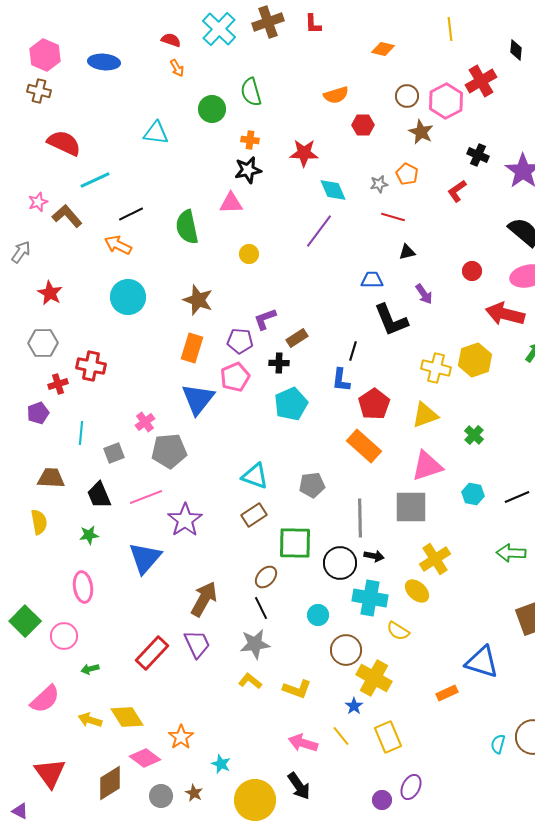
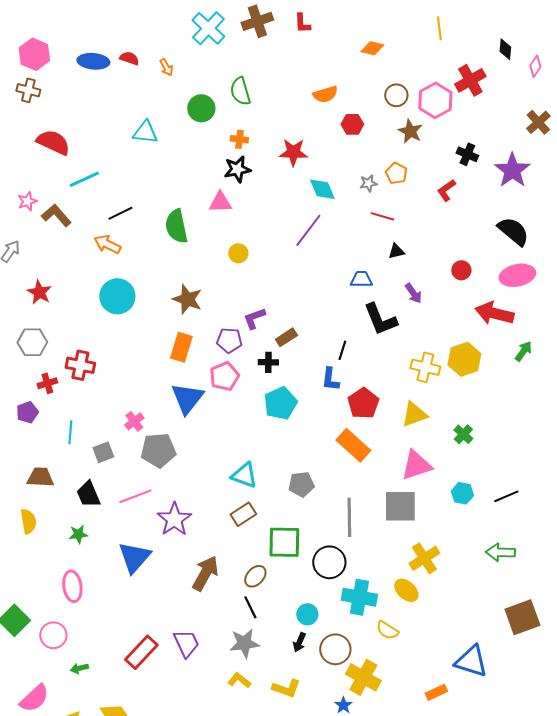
red semicircle: (171, 40) -> (129, 58), moved
black arrow: (374, 556) -> (299, 642), moved, turned 102
brown arrow: (204, 599) -> (205, 573), moved

